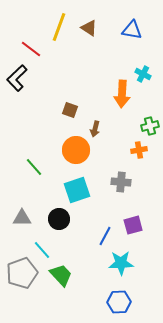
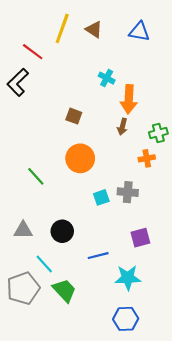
cyan cross: (143, 74) -> (107, 78), moved
brown arrow: (95, 129) -> (122, 127), moved
cyan square: (77, 190) -> (101, 197), moved, size x0.6
blue line: (105, 236) -> (98, 256), moved, turned 48

